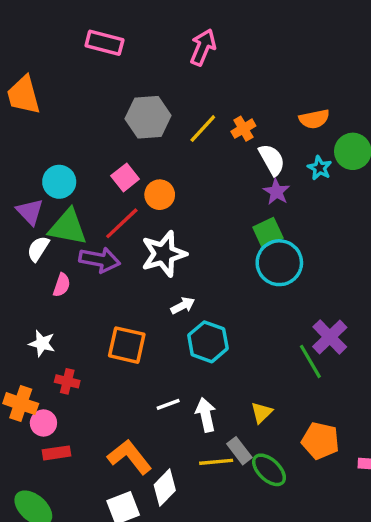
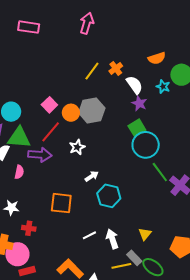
gray hexagon: (148, 117) -> (92, 111), moved
white star: (164, 254) -> (77, 147), size x0.6
green line: (310, 361) -> (160, 172), moved
pink circle: (43, 423) -> (17, 254), size x1.5

